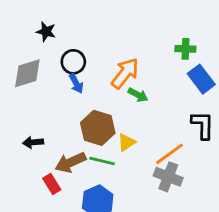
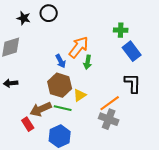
black circle: (73, 62) -> (49, 13), moved
blue arrow: (76, 83) -> (61, 61), moved
green arrow: (138, 95) -> (88, 62), turned 72
black arrow: (33, 142) -> (11, 83), moved

